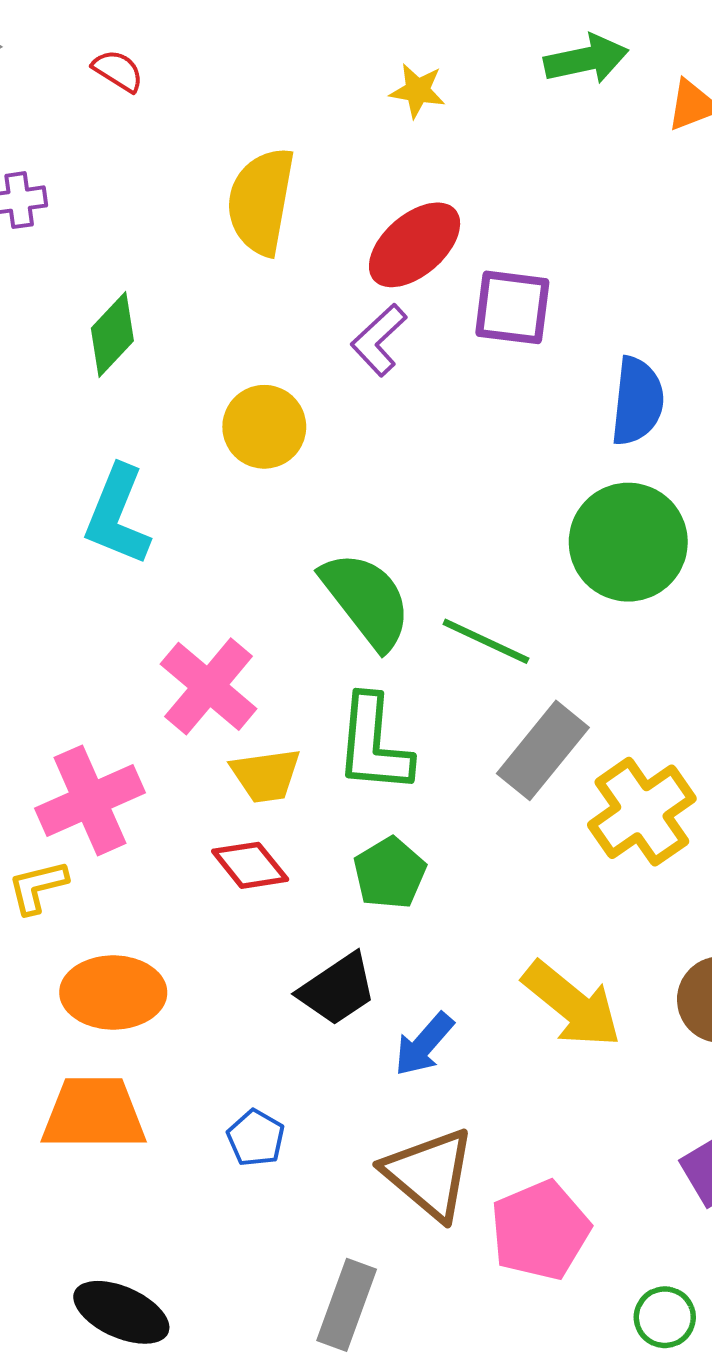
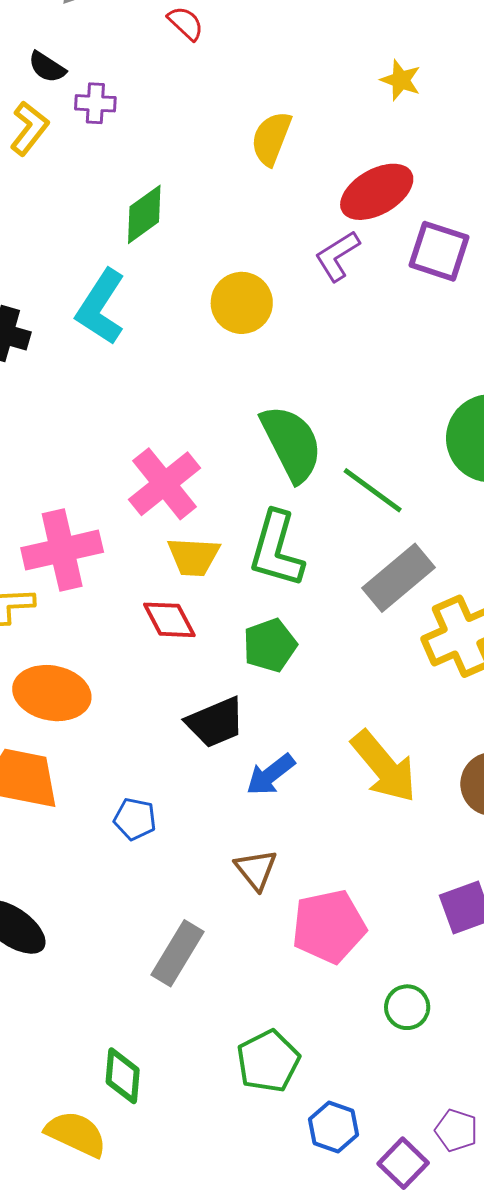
yellow semicircle: (261, 201) -> (271, 138), size x0.7
cyan L-shape: (117, 515) -> (101, 307), moved
blue pentagon: (256, 1138) -> (135, 819), turned -30
brown triangle: (429, 1174) -> (256, 870), size x0.6

